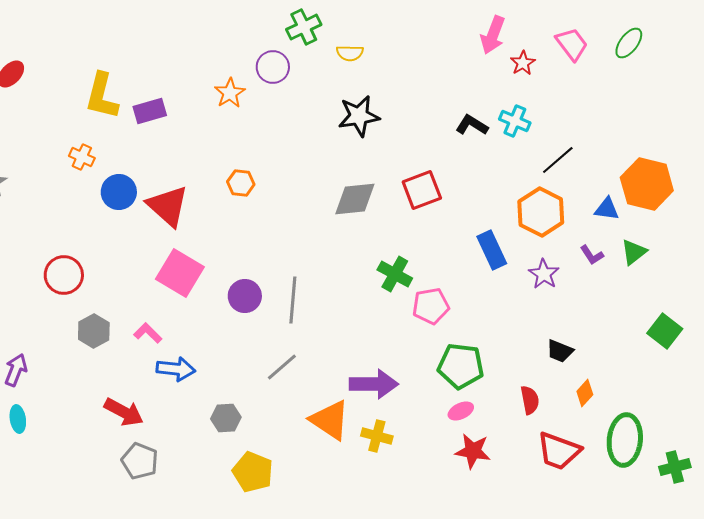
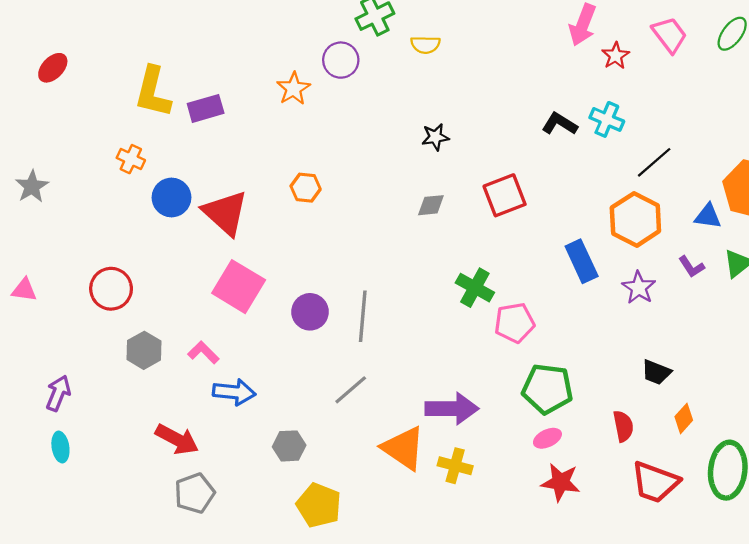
black star: (359, 116) -> (435, 137), moved, size x0.6
gray diamond: (355, 199) -> (431, 205), size x0.6
gray pentagon: (140, 461) -> (195, 493), turned 30

